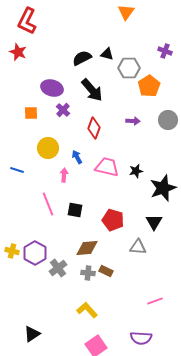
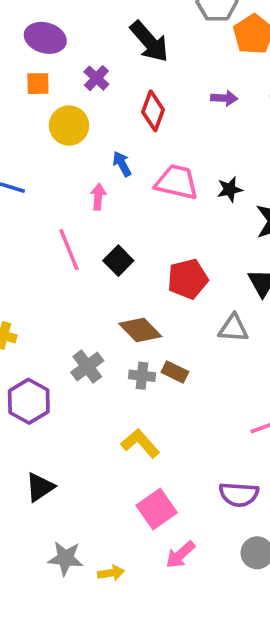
purple ellipse: (52, 88) -> (45, 38), moved
yellow circle: (48, 148) -> (69, 126), moved
black square: (75, 210) -> (118, 261), turned 35
red pentagon: (113, 220) -> (188, 279), turned -30
brown diamond: (87, 248) -> (140, 330), turned 50
purple hexagon: (35, 253) -> (29, 401), moved

